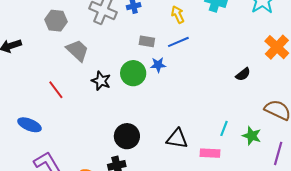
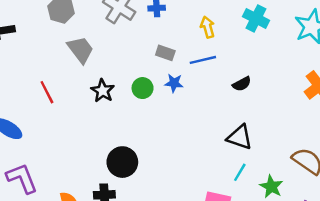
green circle: (133, 73) -> (143, 88), size x0.7
black semicircle: (243, 74) -> (242, 84), moved
black triangle: (177, 139) -> (240, 137), moved

